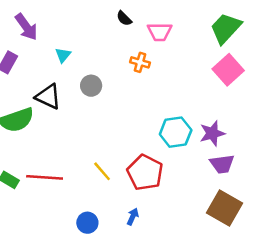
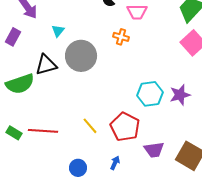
gray circle: (91, 86) -> (81, 56), size x1.8
black triangle: (48, 97) -> (46, 65), turned -40
purple trapezoid: (222, 164) -> (154, 150), moved

